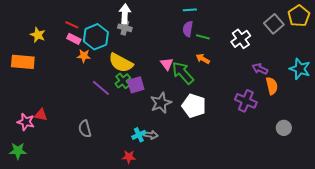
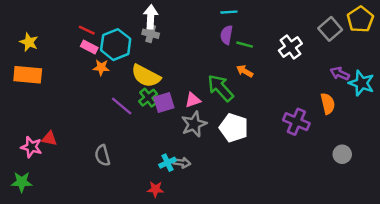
yellow star: (38, 35) -> (29, 42), moved
pink triangle: (167, 64) -> (193, 100), moved, turned 48
purple arrow: (260, 69) -> (340, 74), moved

